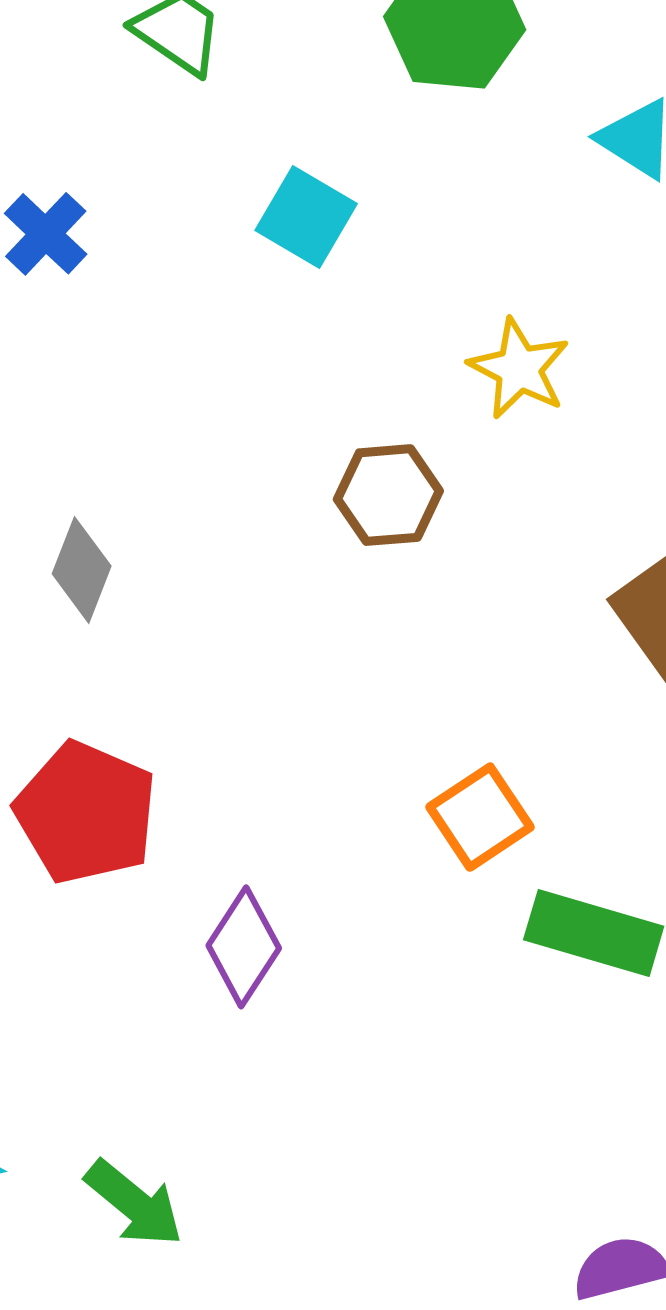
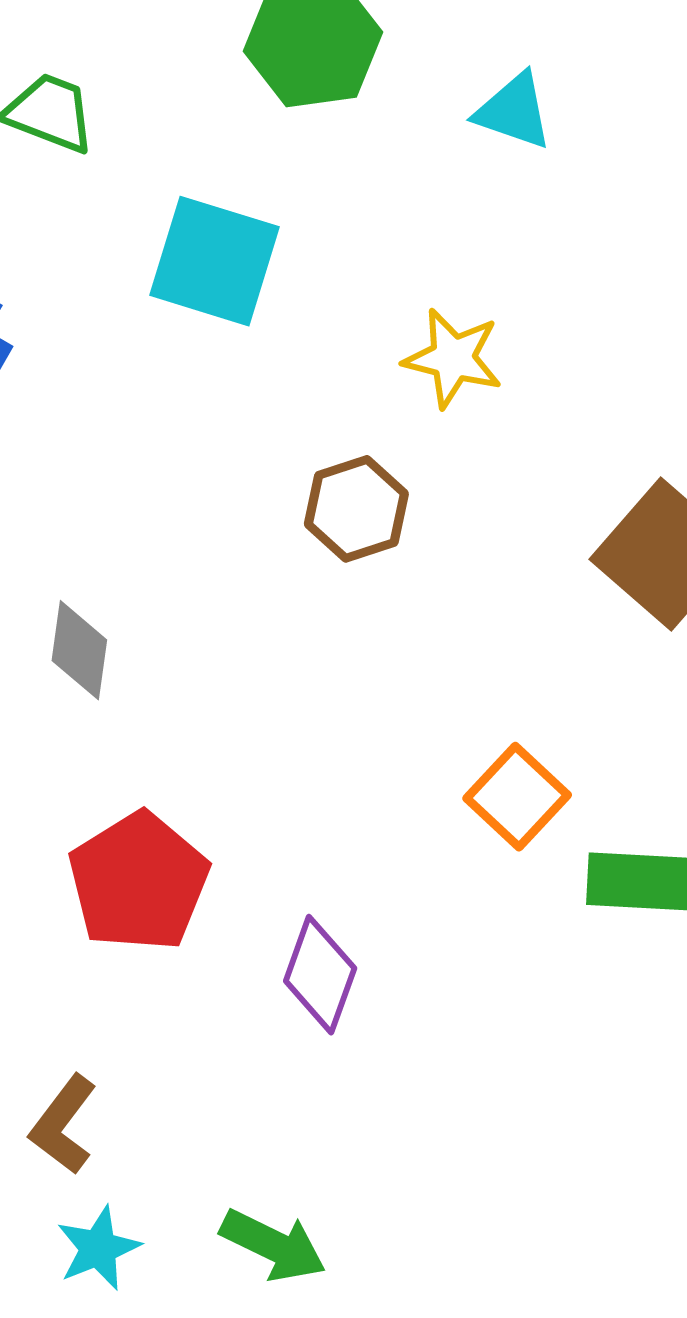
cyan square: (306, 217) -> (215, 261), size x1.4
red pentagon: (86, 813) -> (139, 882), turned 30

